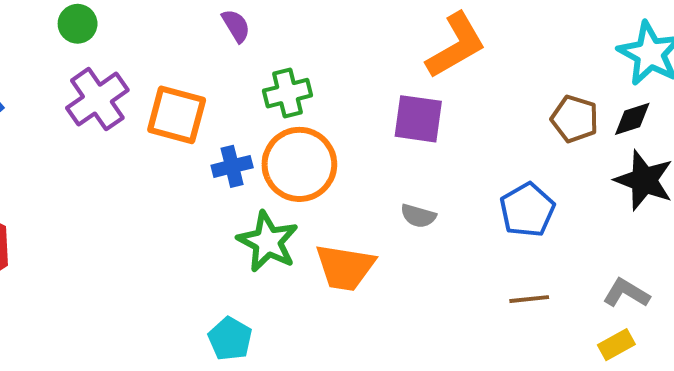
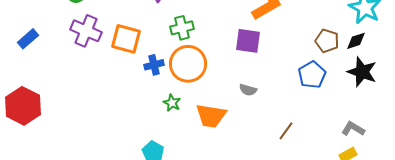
purple cross: (97, 99) -> (86, 31), turned -32
blue pentagon: (527, 210) -> (312, 75), moved
green star: (268, 242) -> (172, 103), size x0.6
brown line: (529, 299) -> (286, 131), moved, turned -48

